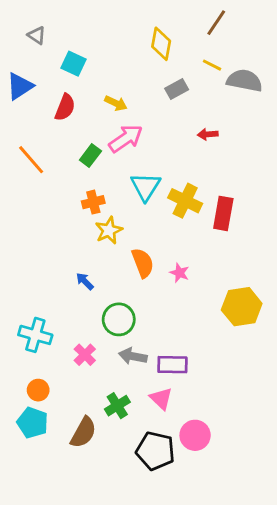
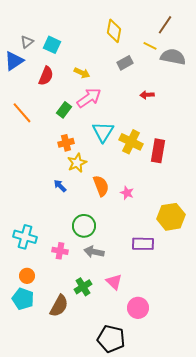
brown line: (216, 23) -> (165, 25), moved
gray triangle: (37, 35) -> (27, 42), moved, turned 48
blue arrow: (85, 281) -> (60, 186), moved
pink cross: (85, 355) -> (60, 251), turned -35
purple rectangle: (172, 365) -> (143, 244), moved
black pentagon: (155, 451) -> (111, 339), moved

